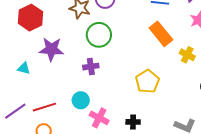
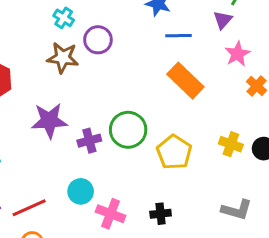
green circle: (99, 35) -> (128, 130), moved
purple star: (51, 49) -> (49, 121), moved
yellow cross: (187, 55) -> (231, 144), moved

